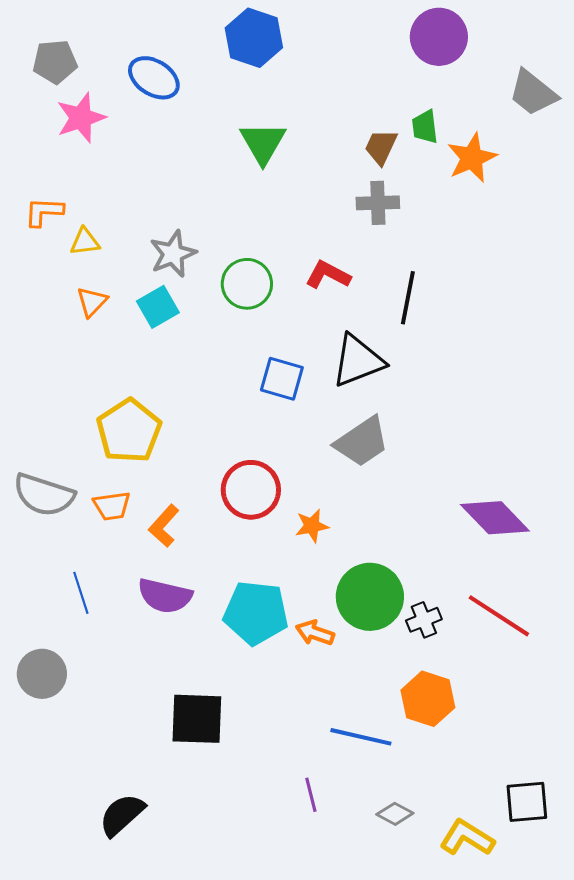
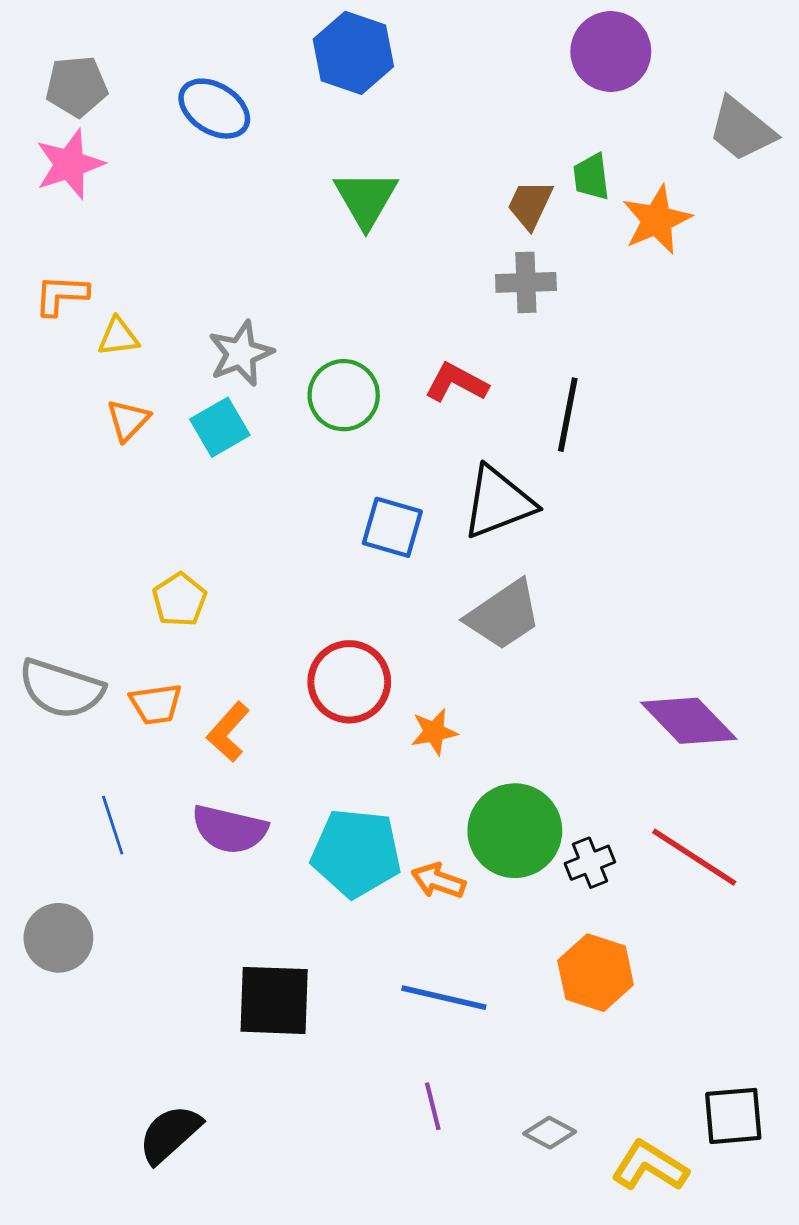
pink star: (81, 118) -> (70, 164), moved
yellow pentagon: (129, 431) -> (179, 600), size x0.6
blue line: (361, 737) -> (444, 998), moved

